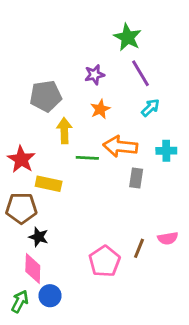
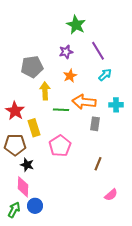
green star: (128, 37) -> (76, 25), moved
yellow rectangle: (49, 184) -> (34, 128), turned 60
pink semicircle: (168, 238) -> (111, 195), moved, turned -32
brown line: (139, 248) -> (98, 164), moved
pink pentagon: (105, 261) -> (60, 146), moved

